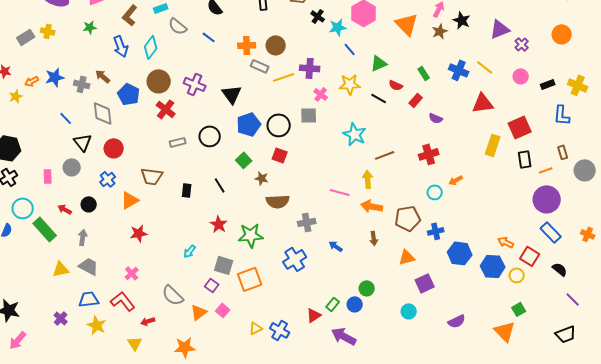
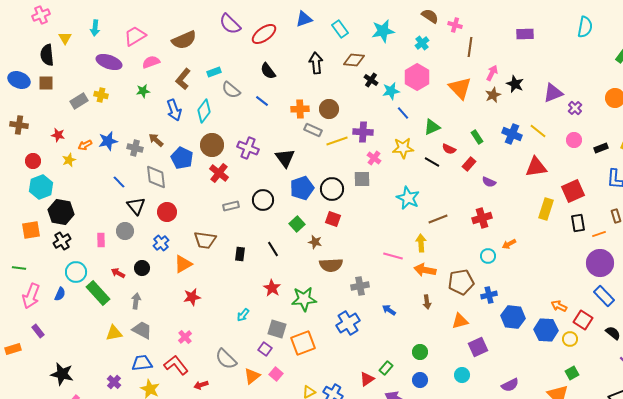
blue circle: (355, 304) -> (420, 380), moved

